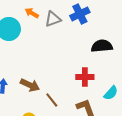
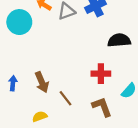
brown arrow: (30, 85) -> (42, 82), turned 42

